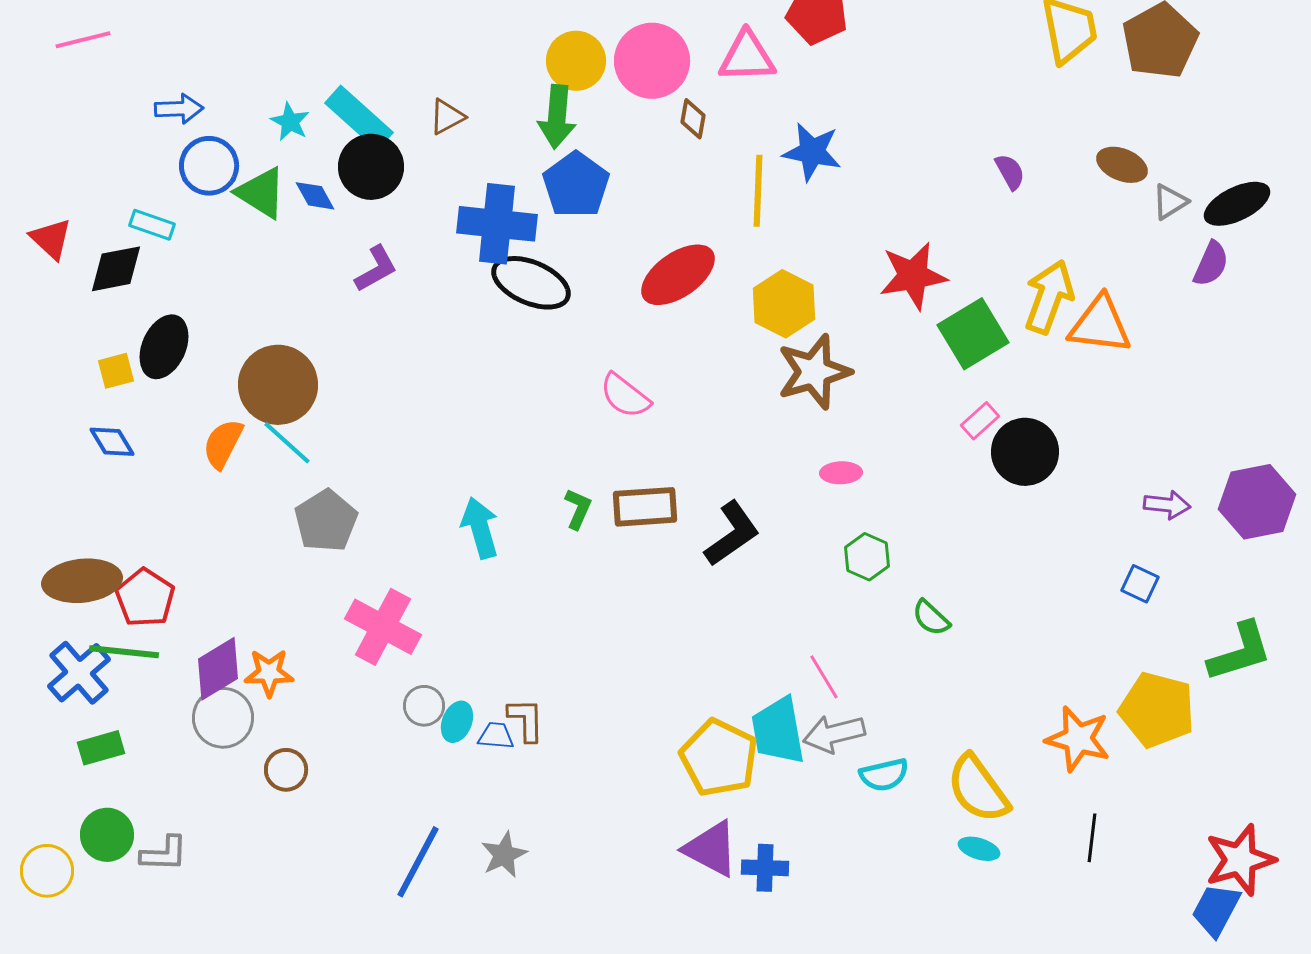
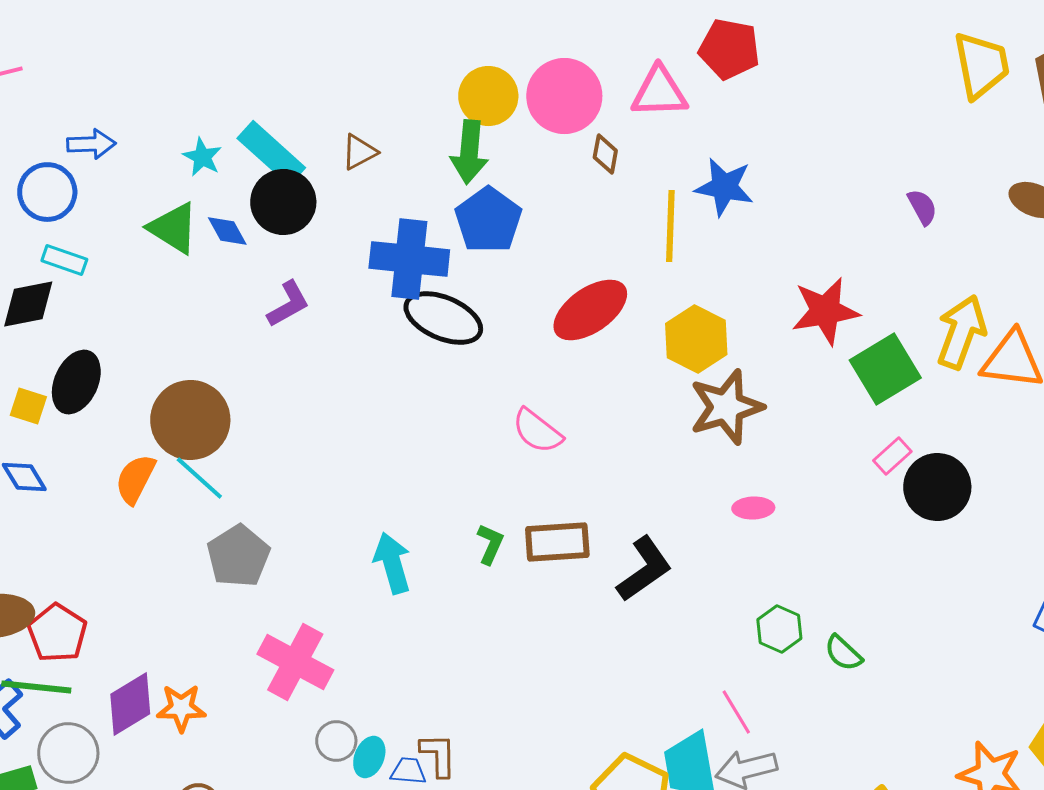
blue circle: (209, 166) -> (47, 192), moved
yellow square: (116, 371) -> (28, 406), turned 33
green hexagon: (867, 557) -> (779, 629), moved
gray circle: (223, 718) -> (68, 753), moved

